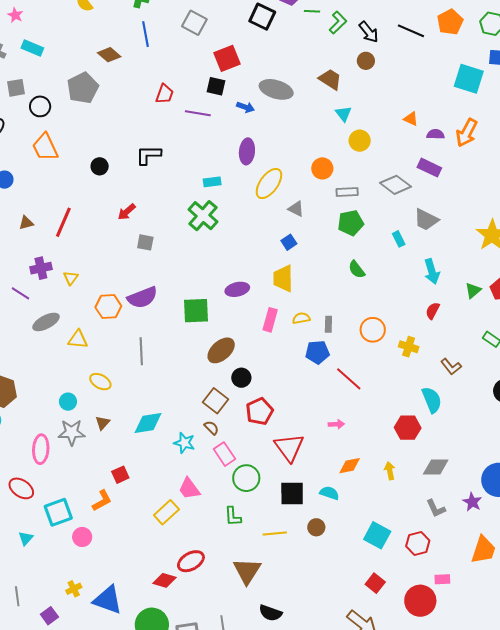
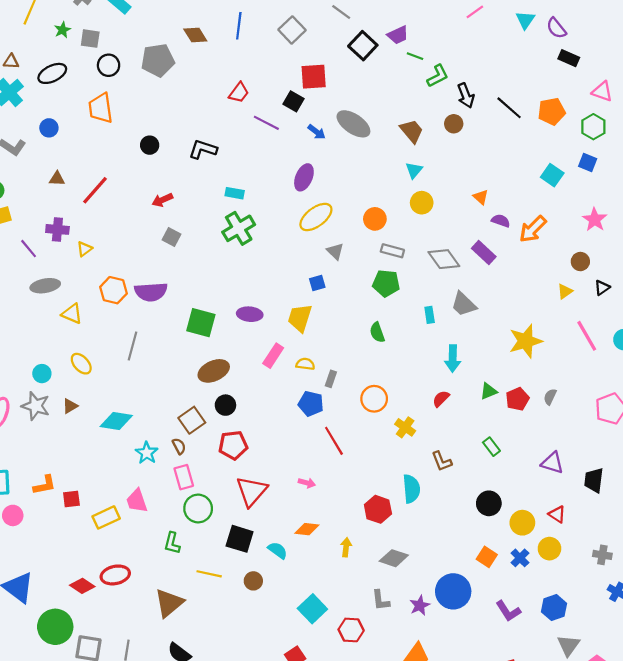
cyan square: (469, 79) -> (552, 175), size x0.7
cyan rectangle: (212, 182) -> (235, 193), moved
red square: (120, 475) -> (71, 499), moved

